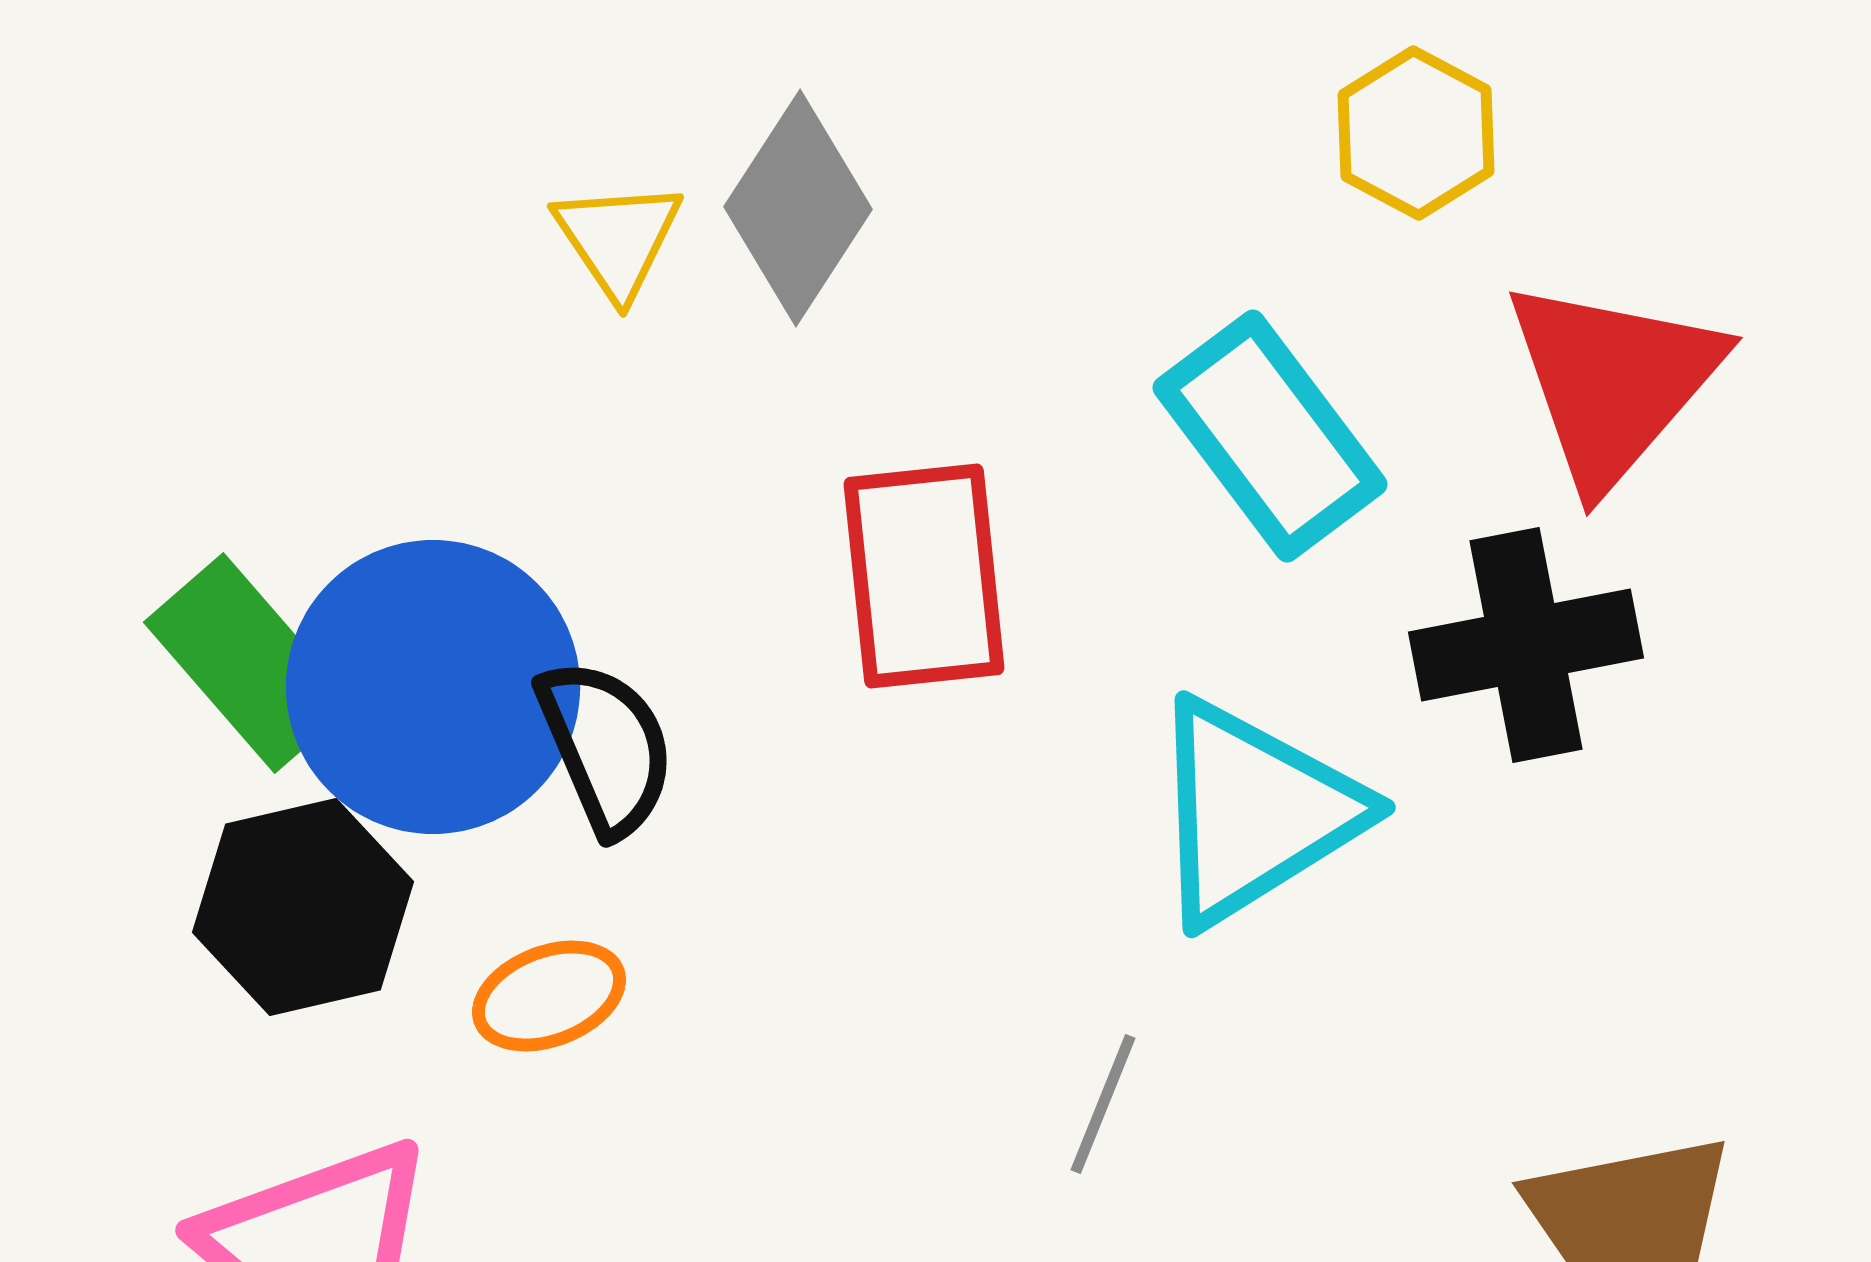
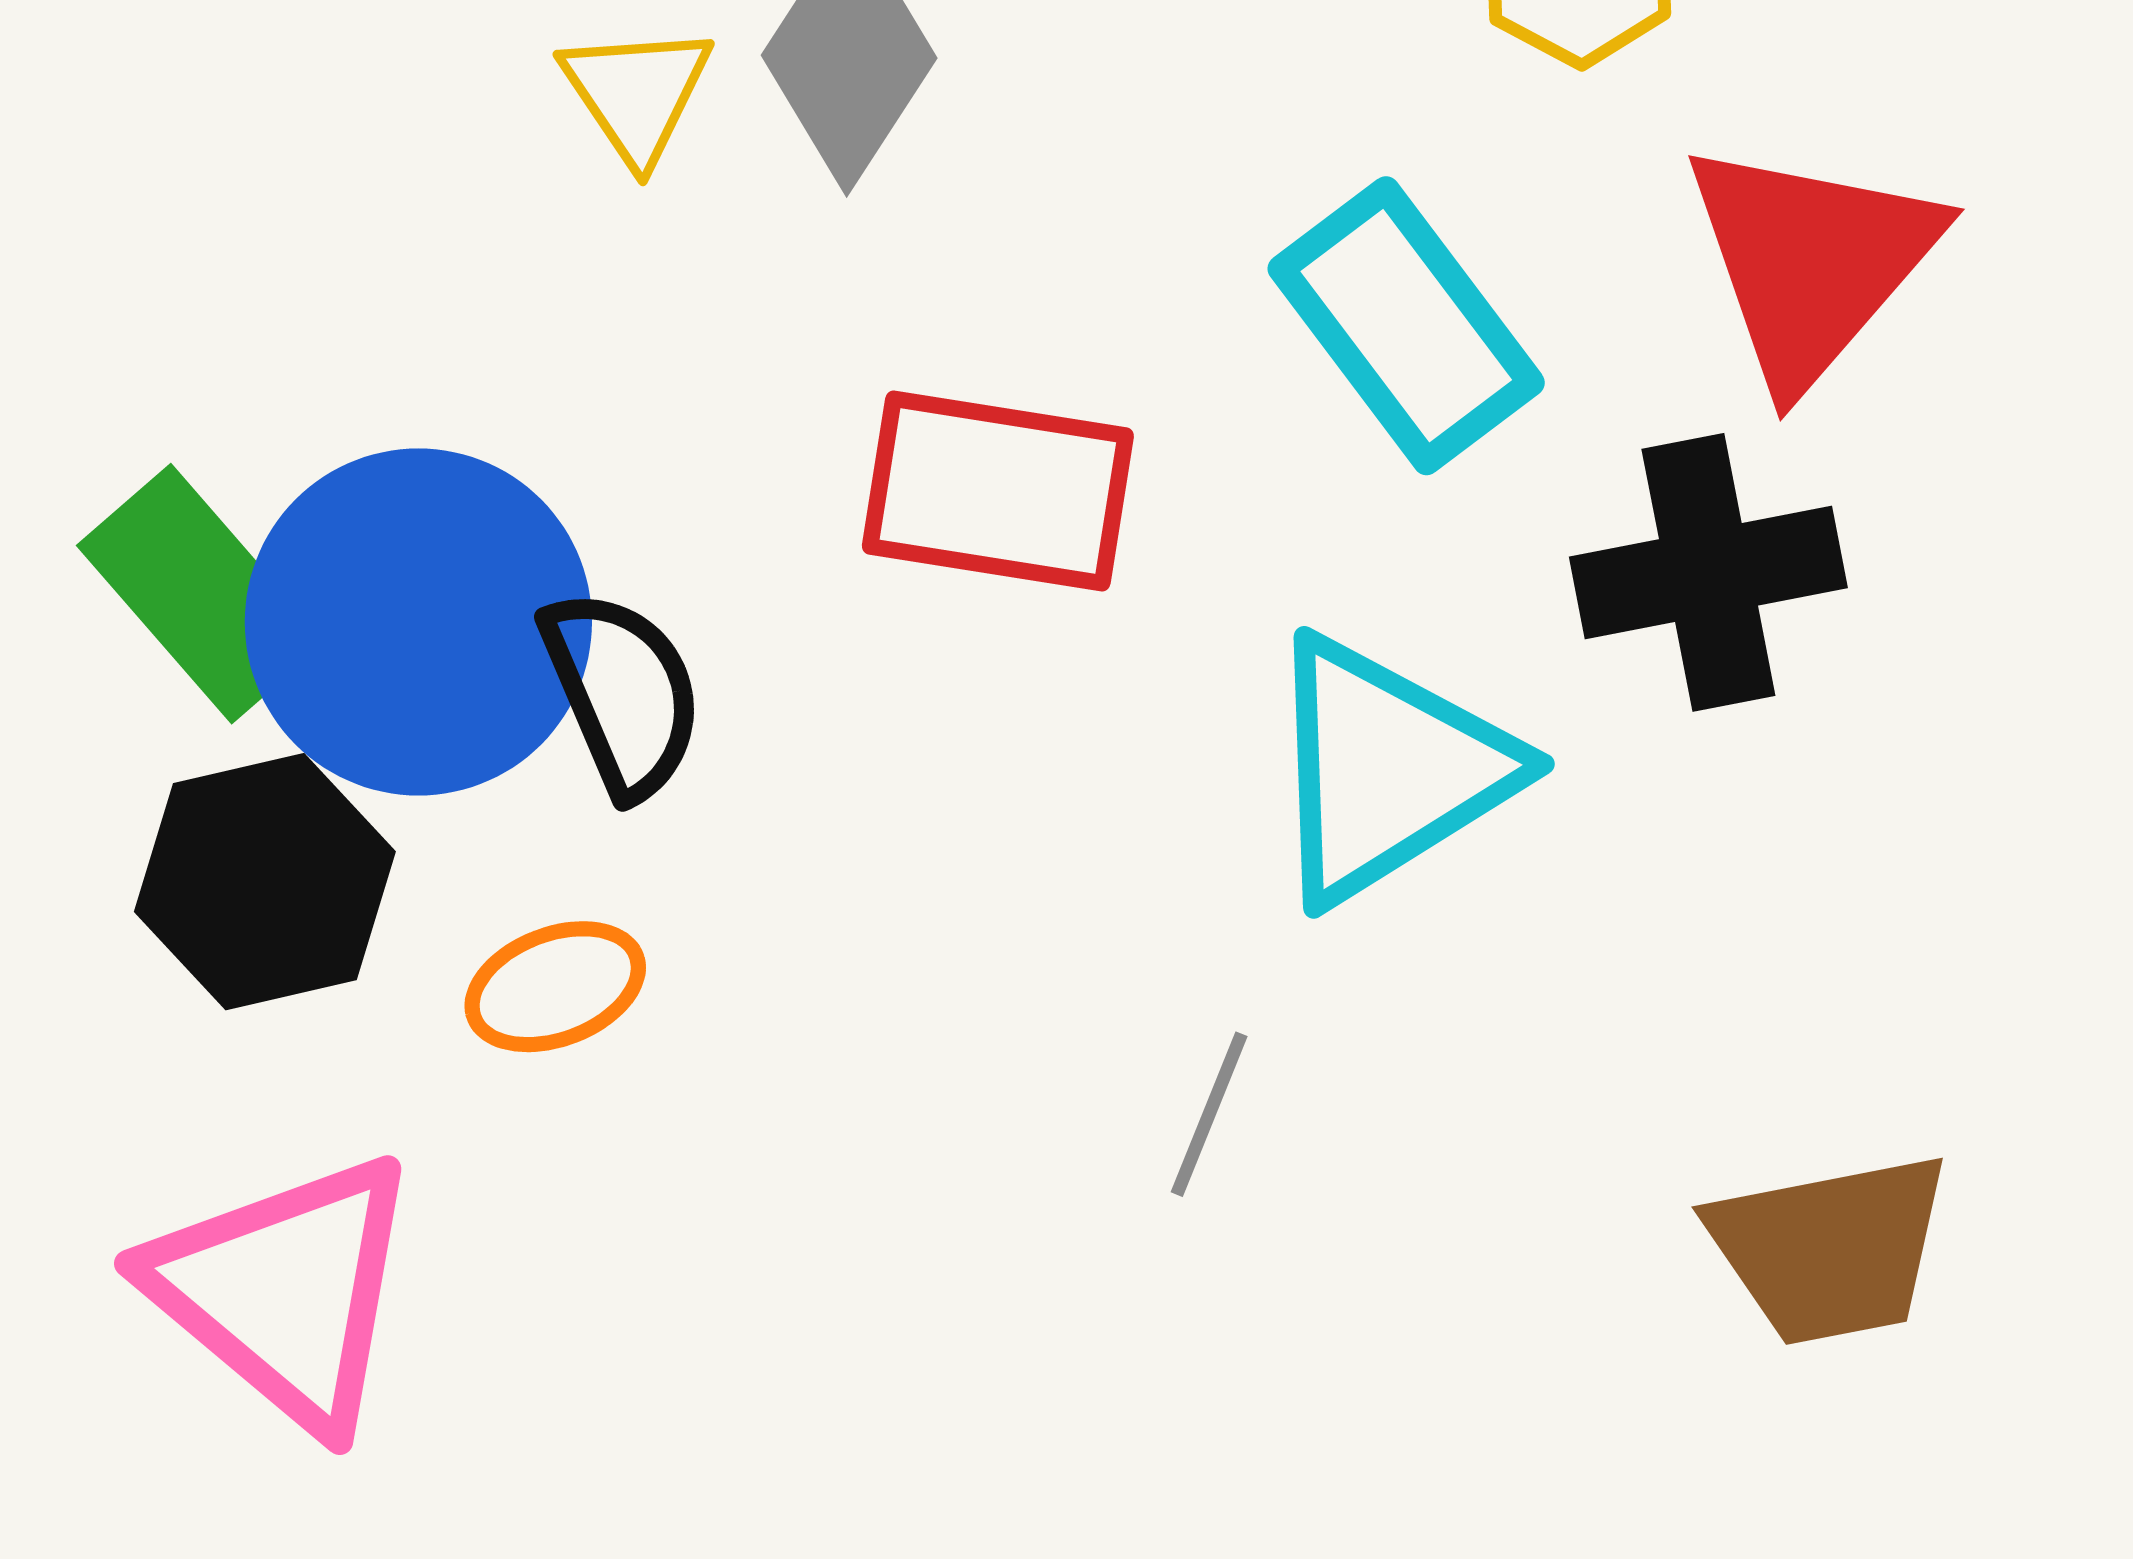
red rectangle: (924, 576) -> (998, 491), turned -75

